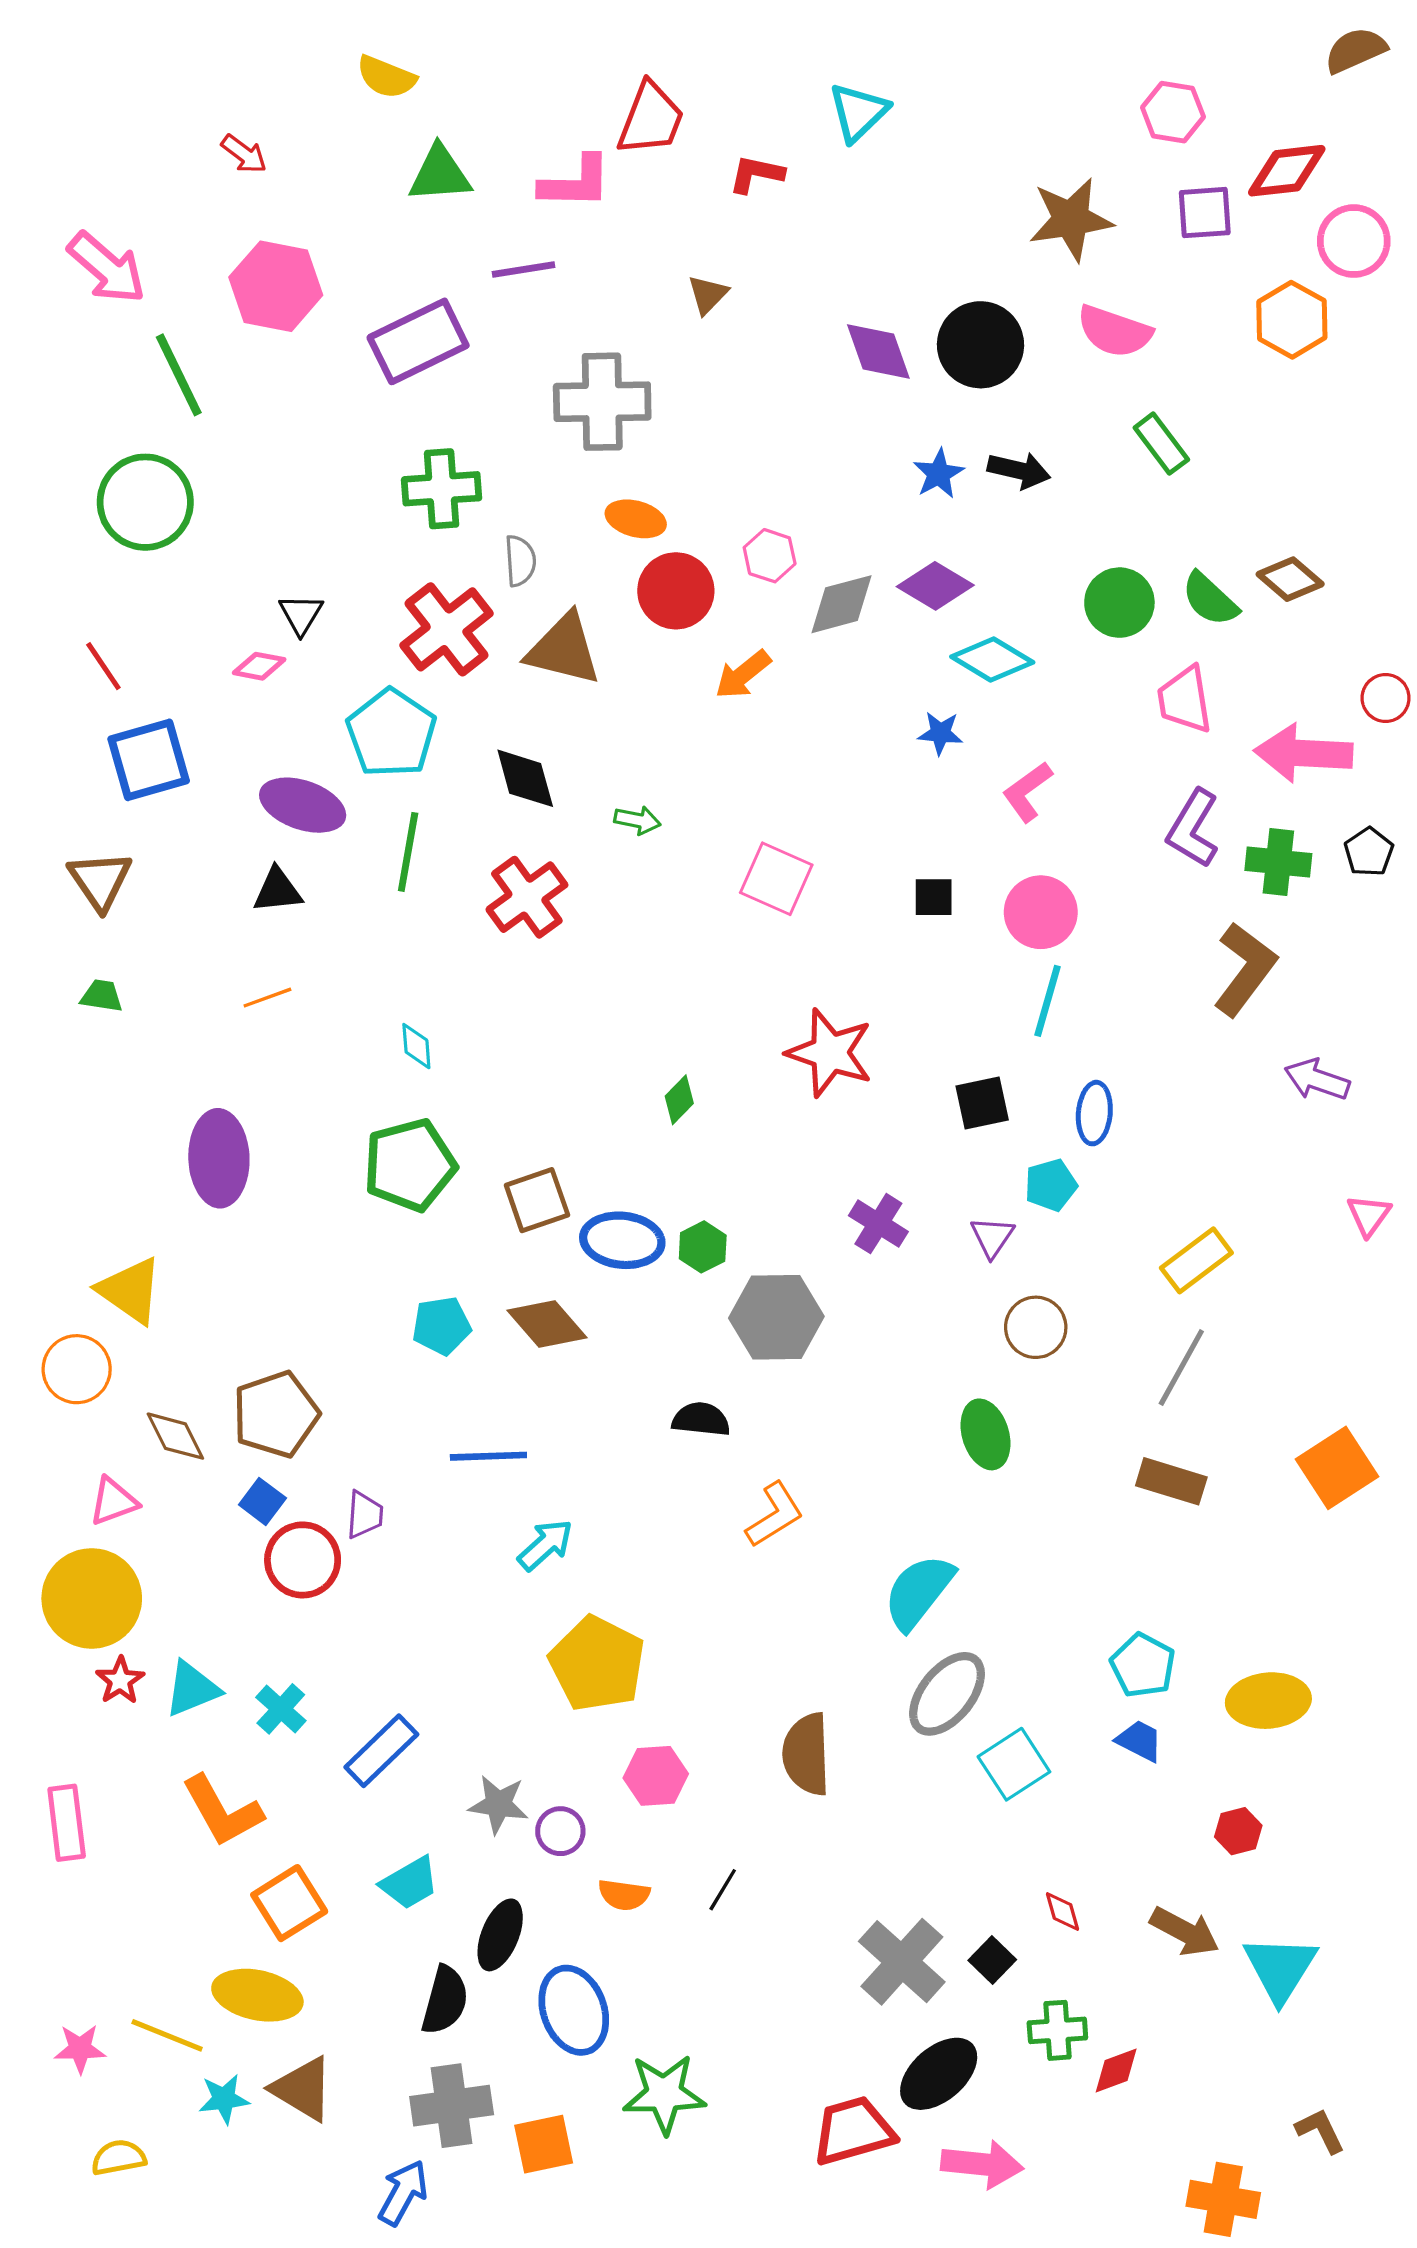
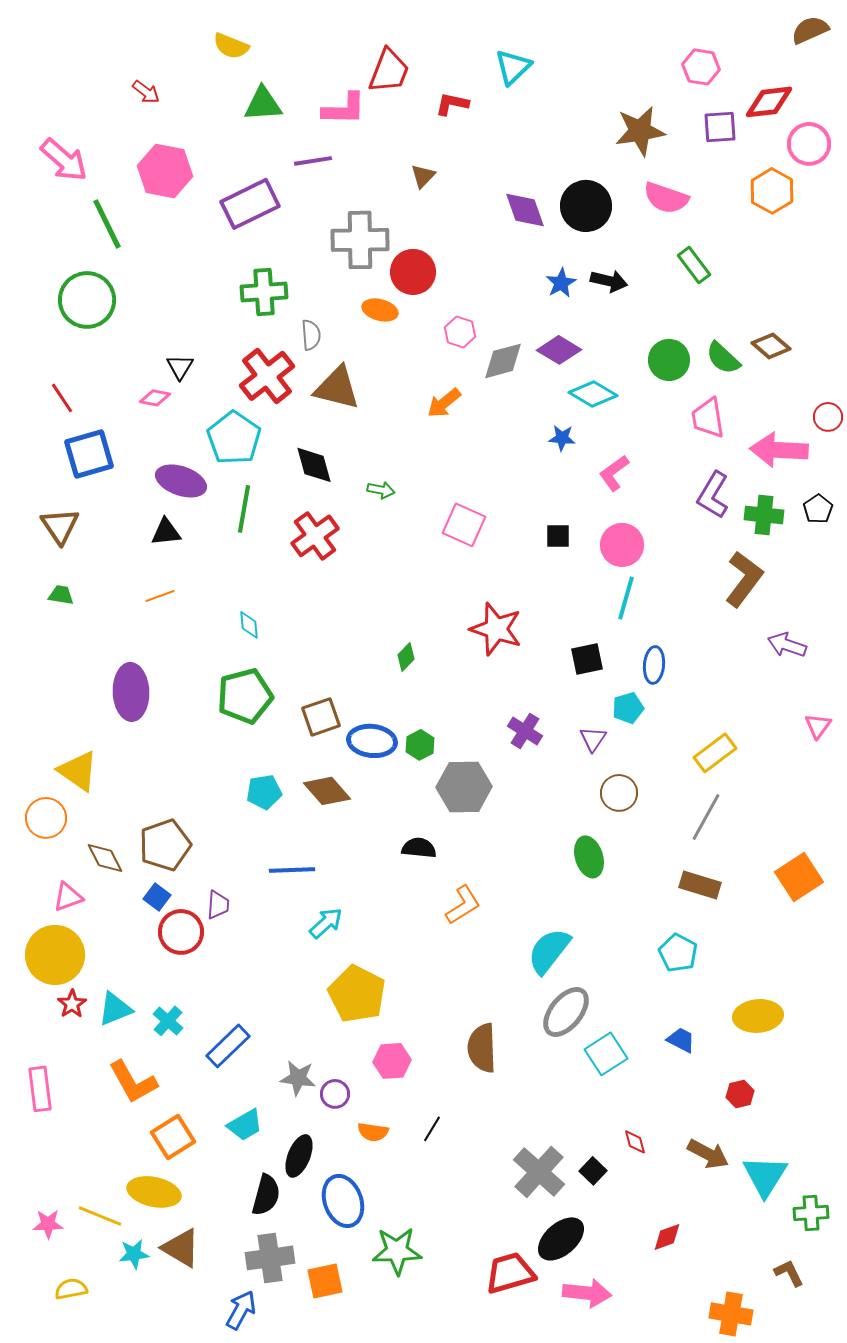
red circle: (676, 591) -> (413, 272), moved
cyan pentagon: (1143, 1665) -> (678, 953), moved
green cross: (1057, 2030) -> (811, 1213), moved

